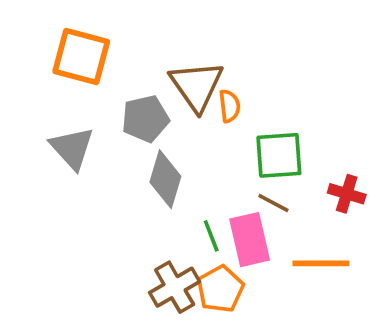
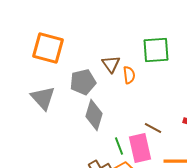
brown triangle: (197, 86) -> (111, 64), size x0.6
green square: (279, 155) -> (156, 50), moved

